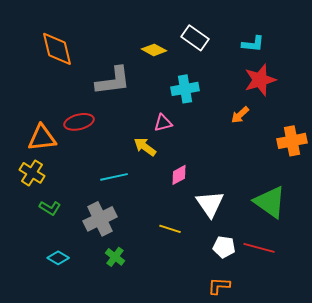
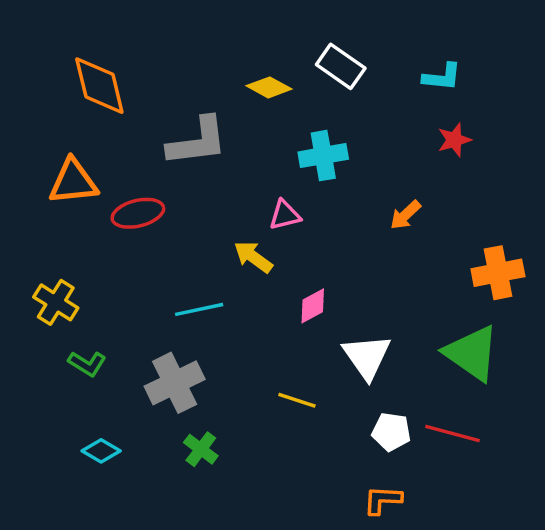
red star: (260, 80) -> (454, 140), size x0.6
orange arrow: (240, 115) -> (405, 215), moved
orange triangle: (42, 138) -> (73, 182), moved
orange cross: (292, 141) -> (498, 273), moved

